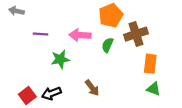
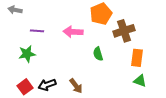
green semicircle: (107, 45) -> (98, 54), moved, turned -40
green star: (60, 59) -> (27, 54), moved
brown arrow: (92, 88) -> (76, 86), moved

